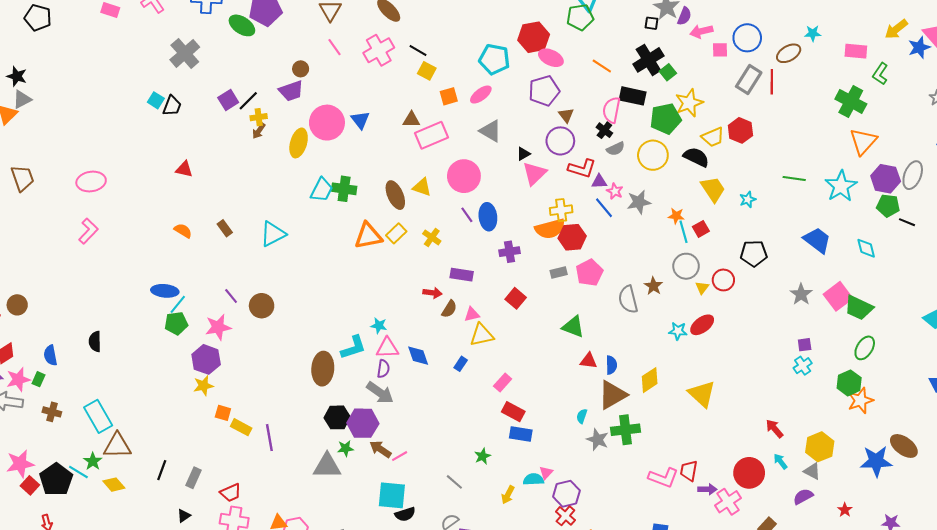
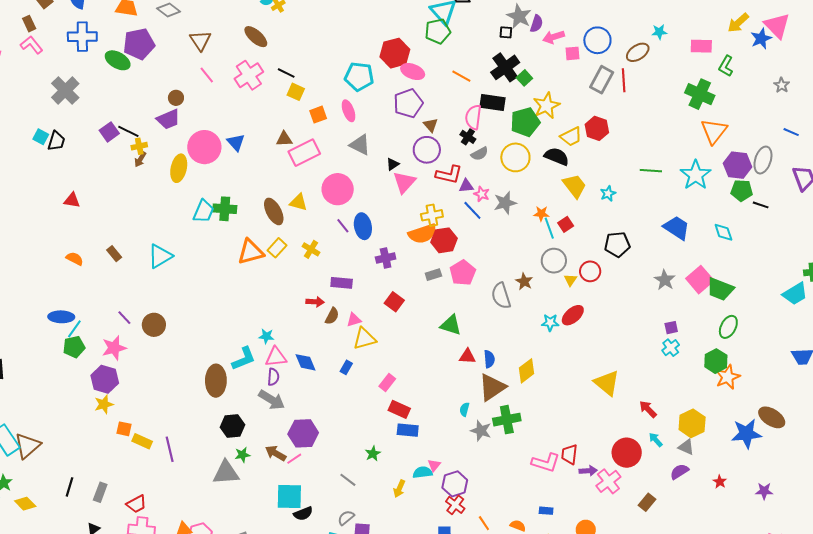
pink ellipse: (481, 95) -> (348, 111), turned -70
black line: (248, 101) -> (128, 131), turned 75
yellow triangle: (702, 394) -> (607, 383), moved
purple hexagon: (363, 423) -> (303, 433), moved
brown triangle: (117, 446) -> (27, 446), moved, turned -36

